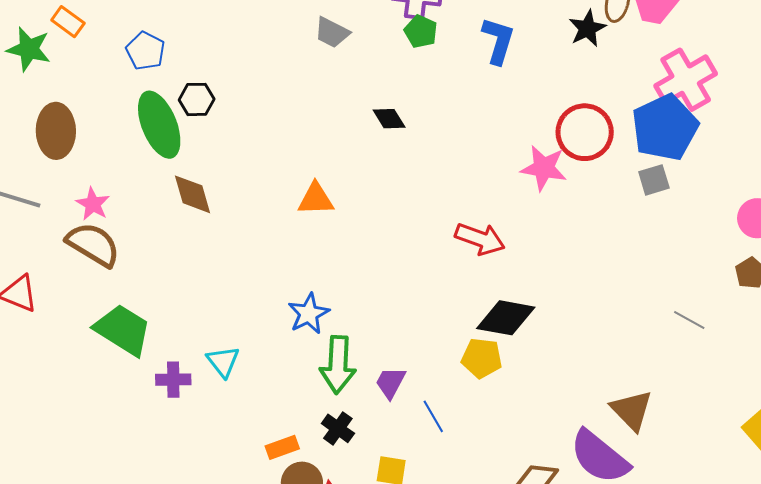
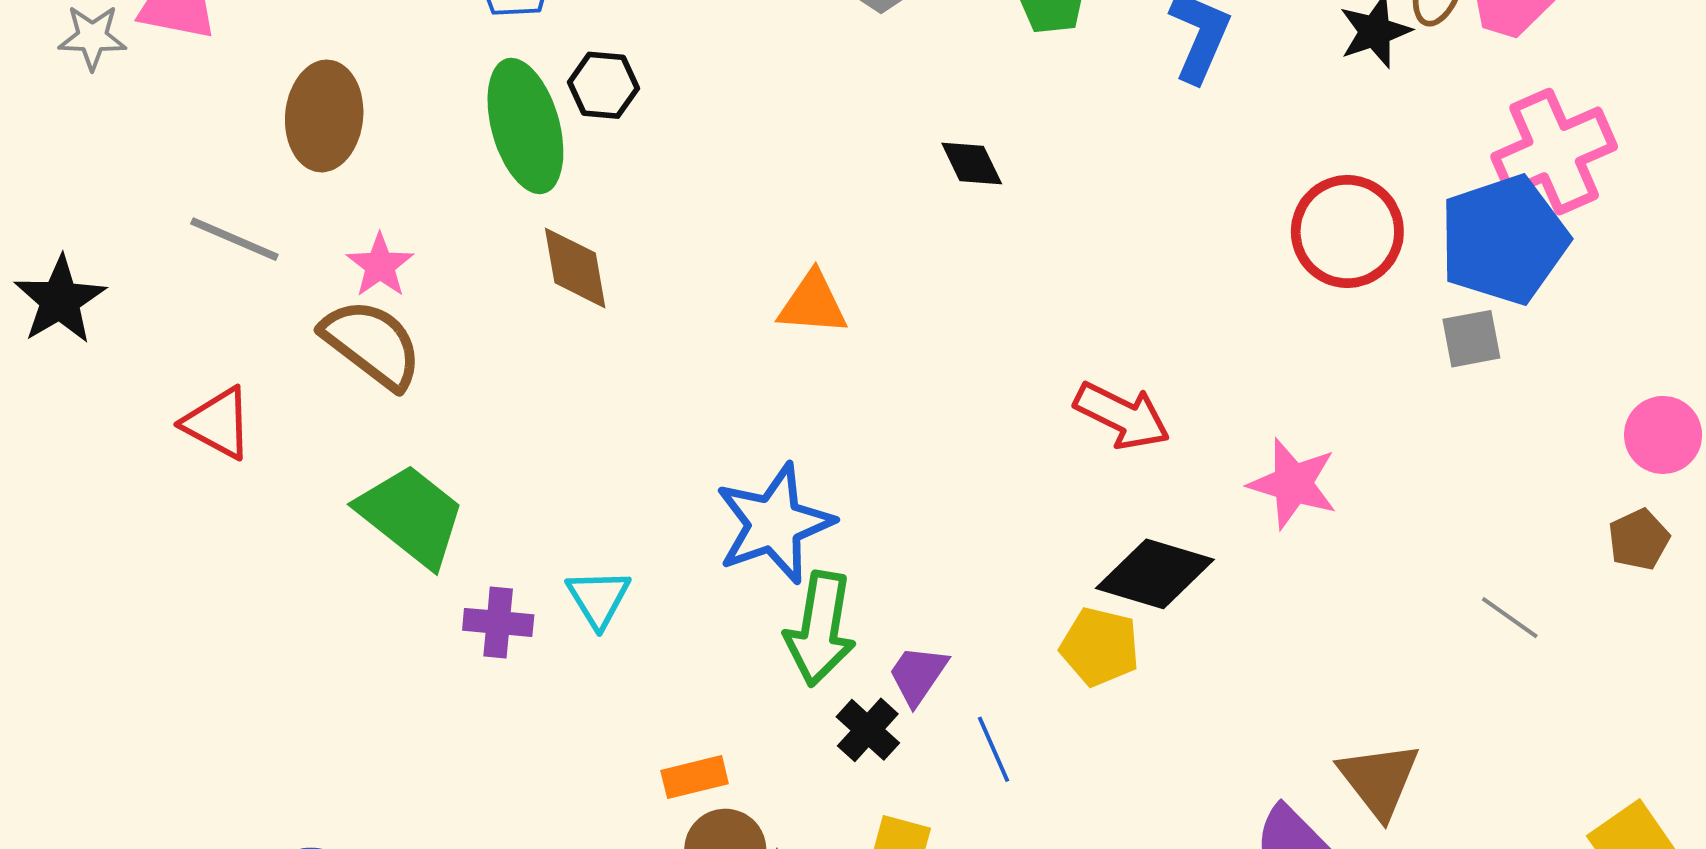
pink star: (544, 168) -> (1293, 484), moved
blue star: (309, 314) -> (774, 524), size x1.5
black cross: (338, 428) -> (868, 730), moved

